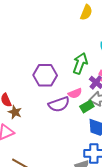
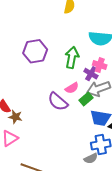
purple hexagon: (45, 75) -> (35, 51), moved
purple semicircle: (59, 104) -> (58, 102), turned 70

